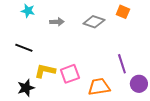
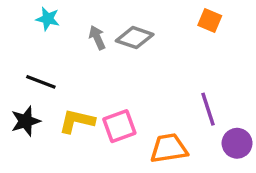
gray arrow: (57, 22) -> (97, 38), turned -112
gray diamond: (94, 22) -> (135, 38), moved
black star: (26, 88) -> (26, 121), moved

